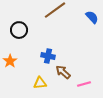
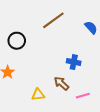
blue cross: (48, 56) -> (74, 62), moved

